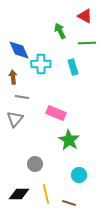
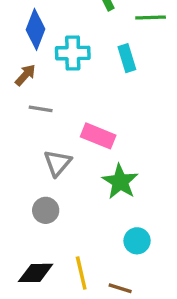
blue diamond: (19, 50) -> (36, 29), turned 45
brown arrow: (13, 77) -> (25, 75), turned 48
gray triangle: (15, 119) -> (58, 163), moved
gray circle: (35, 164) -> (46, 210), moved

